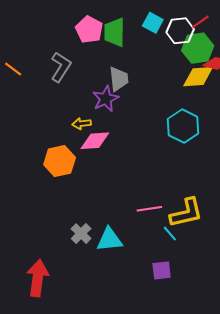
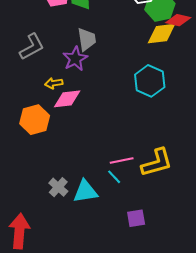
gray L-shape: (61, 67) -> (32, 47), moved, turned 32
cyan line: (170, 234) -> (114, 177), moved

